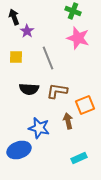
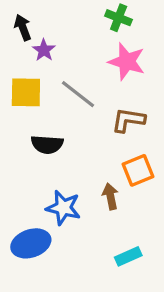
yellow square: (16, 57) -> (26, 92), size x1.5
gray line: (48, 58) -> (78, 94), turned -30
brown L-shape: (57, 91) -> (128, 120), moved

